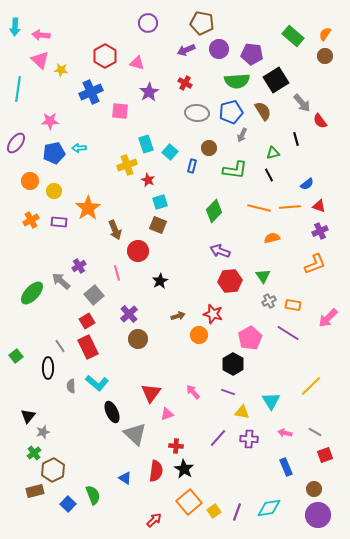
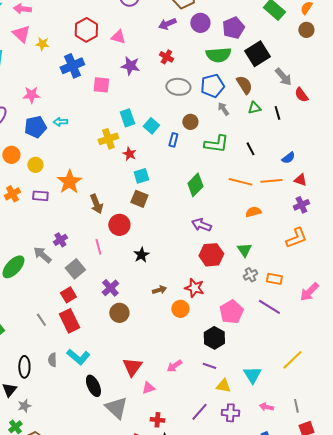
purple pentagon: (252, 54) -> (233, 28), turned -30
purple star: (149, 92) -> (130, 66), turned -30
gray arrow: (242, 135) -> (223, 109), turned 120
green triangle: (273, 153) -> (254, 108), moved
black ellipse: (48, 368) -> (24, 367), moved
pink arrow: (193, 392) -> (174, 366), turned -84
gray line: (315, 432) -> (296, 406), turned 48

